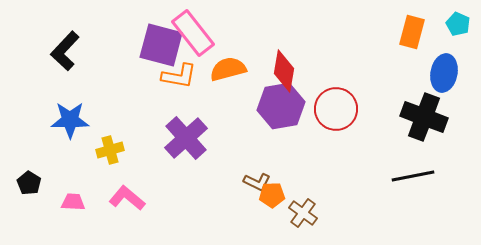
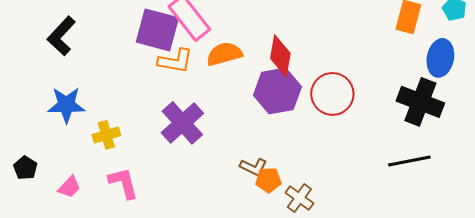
pink L-shape: (127, 198) -> (123, 183), turned 36
pink trapezoid: (73, 202) -> (69, 187), turned 130

